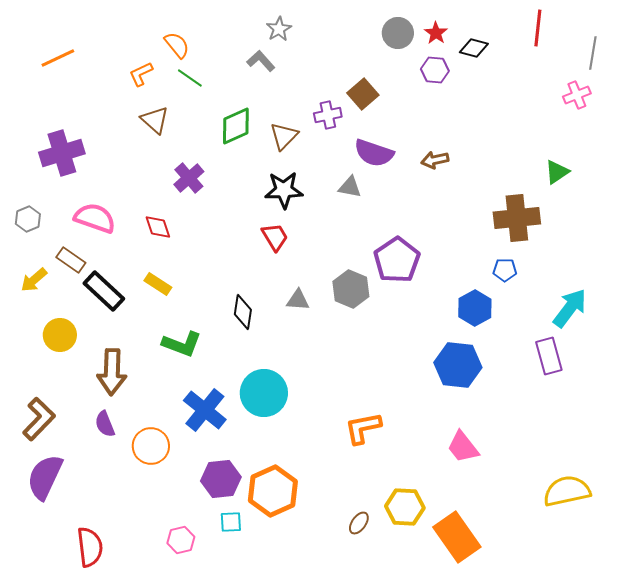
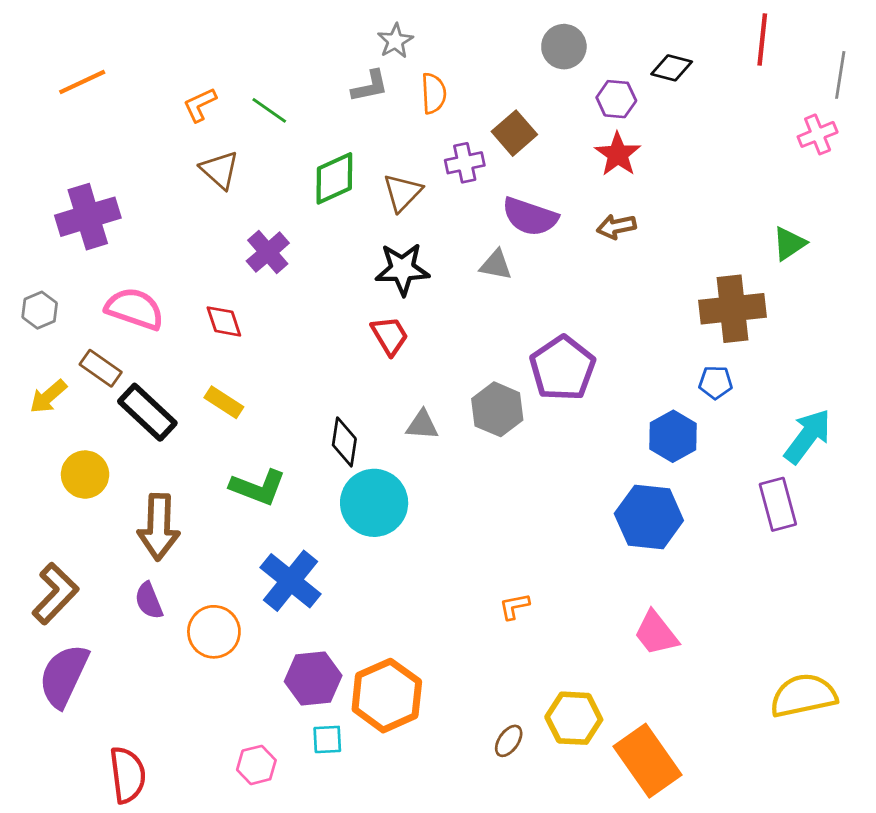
red star: (436, 33) -> (618, 154), moved, size x1.4
orange semicircle: (177, 45) -> (434, 93), moved, turned 36
gray L-shape: (261, 61) -> (370, 86), turned 120
cyan circle: (264, 393) -> (374, 503), moved
orange L-shape: (363, 428) -> (514, 606), size x0.6

